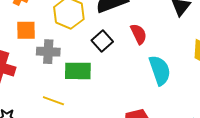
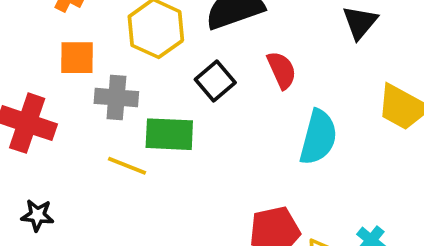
cyan semicircle: (160, 70) -> (318, 137), turned 32
yellow line: (53, 101) -> (127, 166), moved

